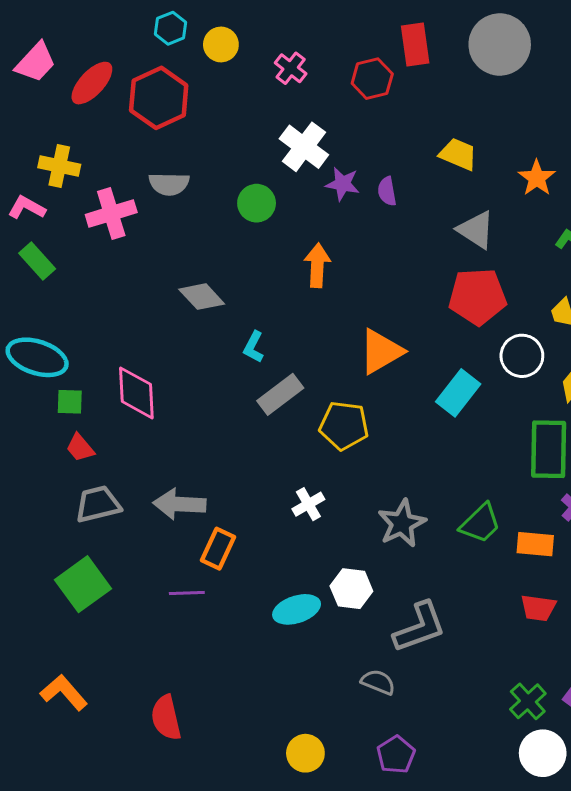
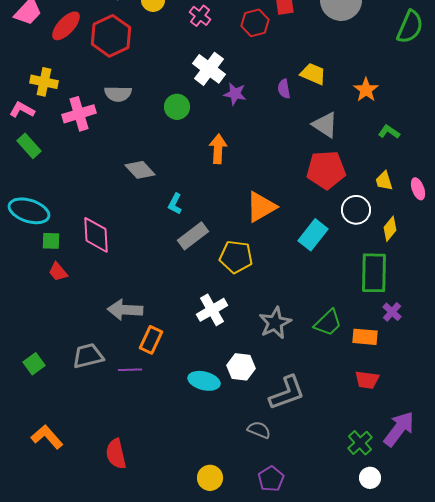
purple semicircle: (387, 191) -> (284, 89), moved
gray trapezoid: (98, 504) -> (88, 356), moved
white cross: (308, 504) -> (212, 310), size x1.4
green square: (83, 584) -> (34, 364), moved, size x0.6
cyan ellipse: (297, 609) -> (204, 381), turned 32
white circle: (543, 753) -> (370, 478), size x0.7

